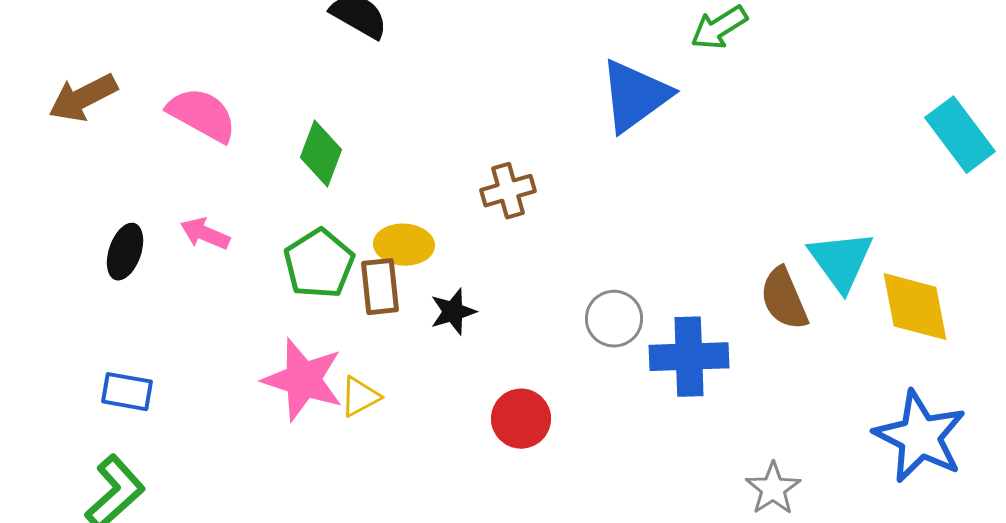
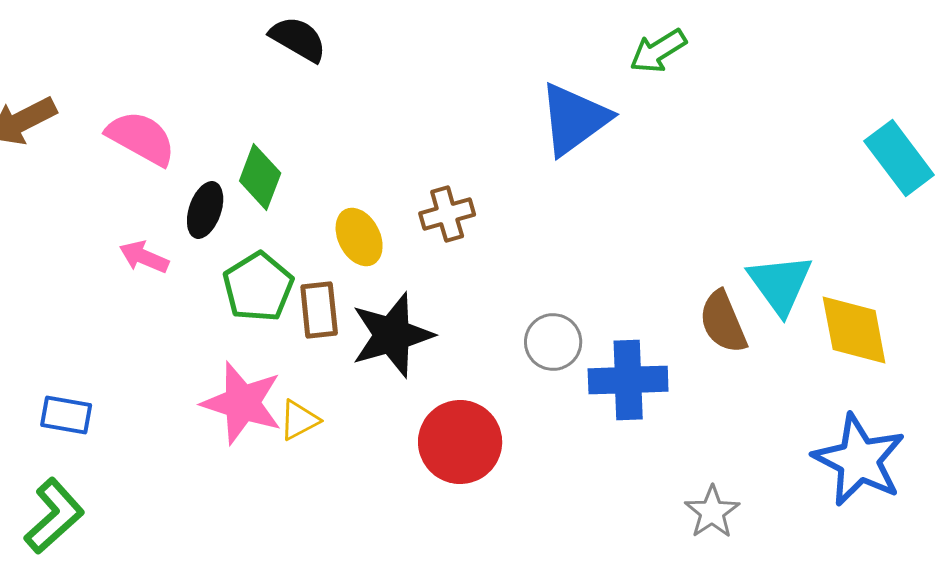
yellow ellipse: (404, 245) -> (359, 237), moved, turned 60
black ellipse: (125, 252) -> (205, 210), moved
black star: (453, 312) -> (392, 335), size x1.8
red circle: (521, 419) -> (460, 442), size x1.4

